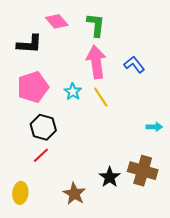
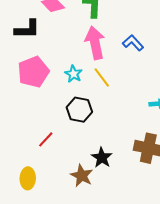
black hexagon: (43, 127) -> (79, 110), moved
black star: (110, 177) -> (102, 158), moved

